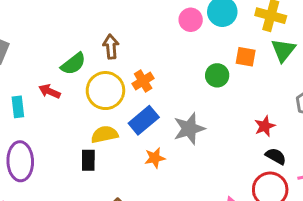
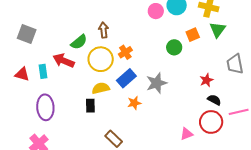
orange square: (246, 57) -> (193, 35), turned -32
red arrow: (49, 91) -> (64, 61), size x1.5

